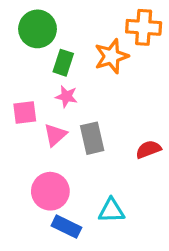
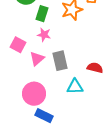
pink square: (25, 112) -> (18, 45), turned 35
red semicircle: (148, 149) -> (95, 68), turned 35
cyan triangle: (111, 211) -> (75, 87), moved

